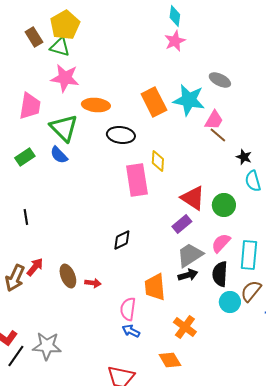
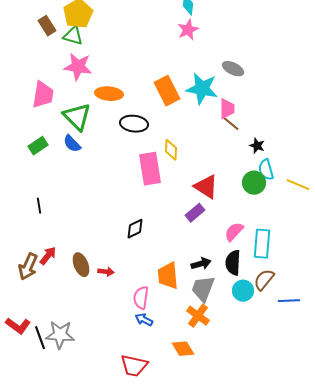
pink trapezoid: (214, 120) -> (227, 109), turned -30
green circle: (224, 205) -> (254, 183), moved
gray trapezoid: (190, 255) -> (203, 289), moved, turned -36
black line: (16, 356) -> (40, 338), moved, turned -55

